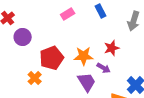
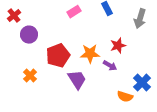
orange cross: (35, 78) -> (30, 76), moved
purple trapezoid: (87, 82) -> (77, 80), moved

